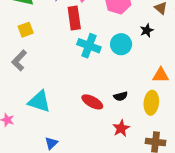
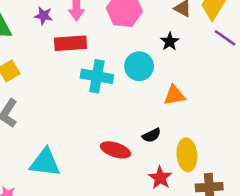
red rectangle: (74, 18) -> (70, 43), turned -75
orange triangle: (161, 75) -> (175, 95), moved
yellow ellipse: (151, 103) -> (187, 155), moved

